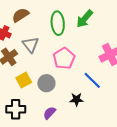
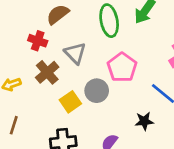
gray circle: (46, 83) -> (97, 91), moved

